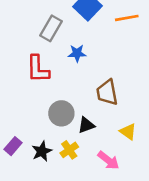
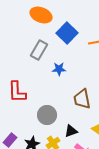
red L-shape: (38, 69) -> (17, 92), moved
black triangle: (86, 125) -> (71, 131), moved

